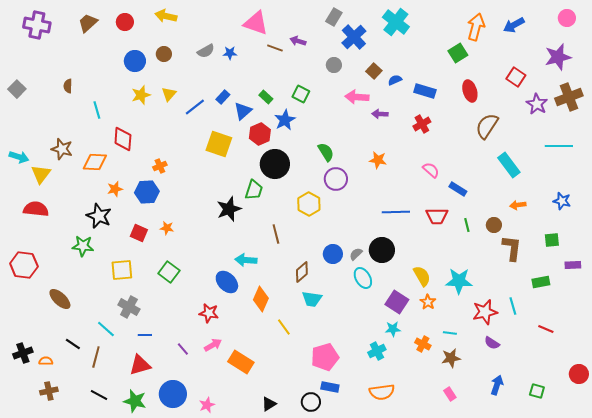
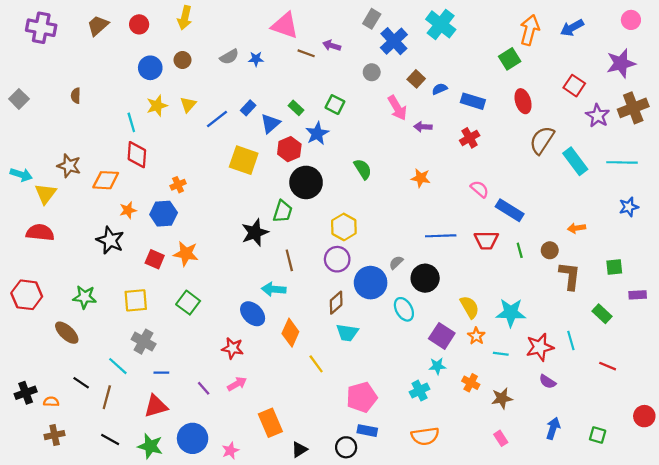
yellow arrow: (166, 16) -> (185, 18), turned -90
pink arrow: (357, 97) -> (397, 108), turned -125
cyan line: (97, 110) -> (131, 122), moved
cyan rectangle: (509, 165) -> (575, 161), moved
purple circle: (336, 179) -> (337, 259), moved
blue rectangle: (458, 189) -> (510, 210), size x1.4
blue star: (562, 201) -> (629, 207), moved, turned -30
orange star: (167, 228) -> (186, 254), size x1.6
brown line: (276, 234) -> (289, 260), moved
green star: (83, 246) -> (85, 297), moved
blue circle: (333, 254) -> (371, 283), size x1.5
gray semicircle: (356, 254) -> (396, 263), moved
green rectangle: (541, 282) -> (602, 314), turned 54
cyan line: (450, 333) -> (501, 354), moved
orange rectangle: (241, 362) -> (270, 423), moved, turned 35

